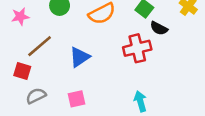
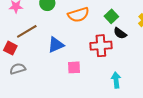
pink square: (77, 99) -> (74, 67), moved
cyan arrow: (140, 101) -> (116, 80), moved

